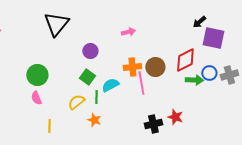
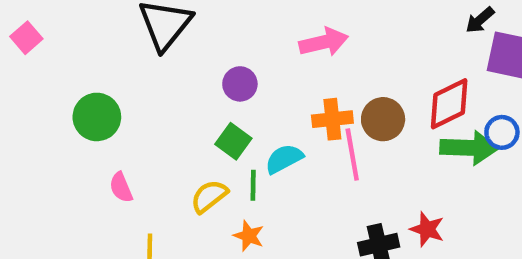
pink arrow: (128, 32) -> (324, 42), size x1.5
green circle: (37, 75) -> (97, 117), moved
green arrow: (194, 80) -> (469, 148), size x1.4

